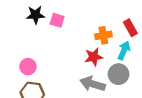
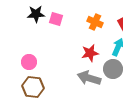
orange cross: (103, 35) -> (95, 22), moved, turned 35

